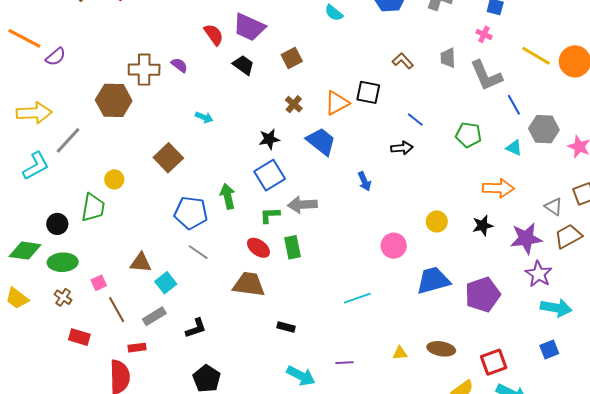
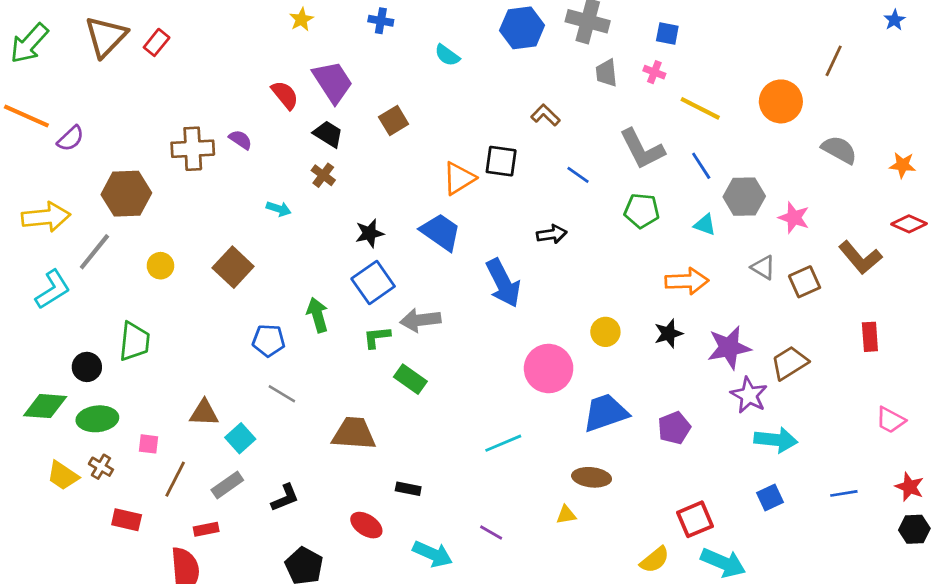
purple trapezoid: (249, 27) -> (333, 82), turned -144
yellow line: (536, 56) -> (700, 108), moved
gray trapezoid: (448, 58) -> (606, 73), moved
gray L-shape: (486, 76) -> (642, 149), moved
brown hexagon: (114, 100) -> (126, 194), moved
brown cross: (294, 104) -> (323, 175), moved
blue line: (415, 119) -> (578, 175), moved
yellow circle: (114, 179) -> (160, 266), moved
blue arrow: (364, 181) -> (503, 283), size x1.8
gray triangle: (554, 207) -> (763, 267), moved
blue pentagon: (191, 213) -> (269, 340), size x0.7
brown trapezoid: (568, 236) -> (790, 363), moved
pink circle: (394, 246) -> (549, 368), size x1.4
green rectangle: (292, 247) -> (410, 379), turned -40
red ellipse: (258, 248) -> (366, 525), moved
pink square: (99, 283) -> (149, 444), turned 35
purple pentagon: (483, 295) -> (674, 428), size x0.7
yellow trapezoid: (17, 298) -> (63, 476), moved
brown line: (117, 310) -> (175, 479), turned 60
brown ellipse: (441, 349) -> (592, 477), moved
purple line: (345, 363) -> (491, 532), turned 36

